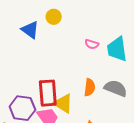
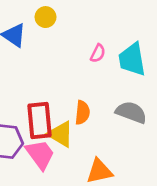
pink semicircle: (92, 44) -> (98, 53), turned -80
orange semicircle: (90, 87) -> (82, 113), moved

